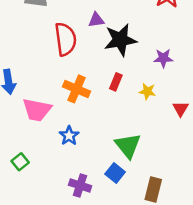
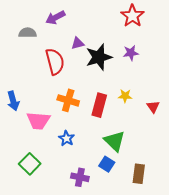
purple star: (163, 58) -> (131, 53), moved
red rectangle: (116, 82) -> (99, 105), moved, size x1.6
green square: (20, 162) -> (30, 164), size x1.5

